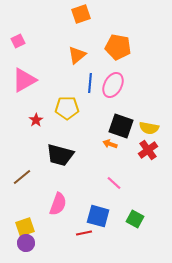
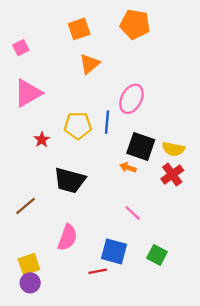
orange square: (81, 14) -> (79, 29), moved
orange pentagon: (118, 47) -> (135, 24), moved
blue line: (90, 83) -> (107, 122), moved

